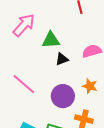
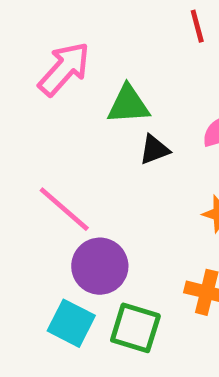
purple circle: (63, 96) -> (100, 266), moved

